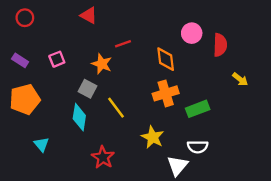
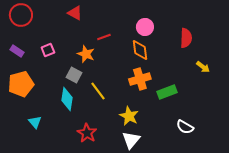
red circle: (25, 18) -> (21, 15), size x1.5
pink circle: (192, 33) -> (145, 27), moved
white semicircle: (198, 147) -> (185, 127), moved, turned 30
white triangle: (177, 166) -> (131, 140), moved

